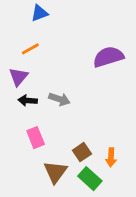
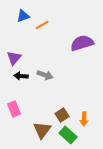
blue triangle: (40, 13) -> (23, 16), moved
orange line: (30, 49) -> (42, 25), moved
pink rectangle: (36, 138) -> (14, 109), moved

